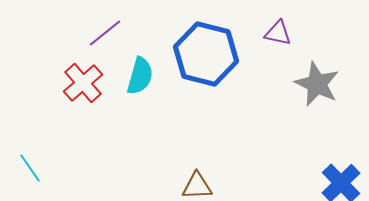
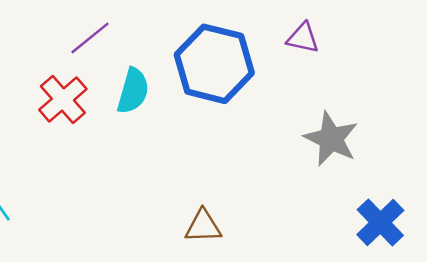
gray star: (317, 84) -> (331, 139), moved

